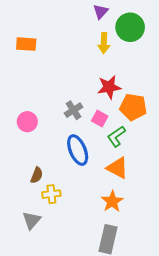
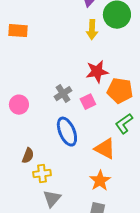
pink square: (100, 119) -> (88, 102), turned 35
green L-shape: (116, 136) -> (124, 124), moved
gray triangle: (31, 220) -> (52, 199), moved

